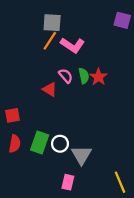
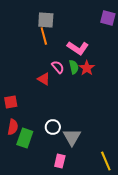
orange line: (50, 41) -> (44, 36), turned -48
pink L-shape: (72, 45) -> (78, 48), moved
green rectangle: (40, 143) -> (25, 138), moved

